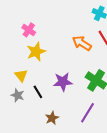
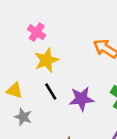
yellow triangle: (21, 75) -> (15, 90), moved, turned -32
black line: (38, 92) -> (51, 92), moved

